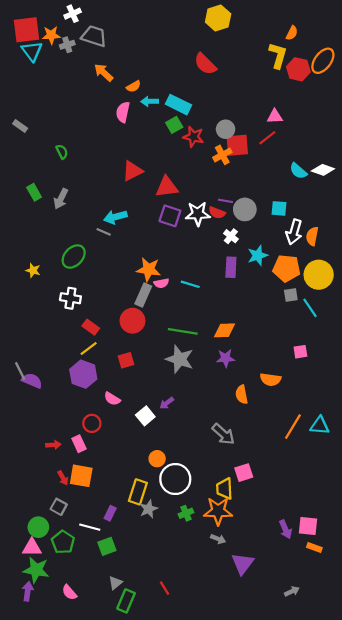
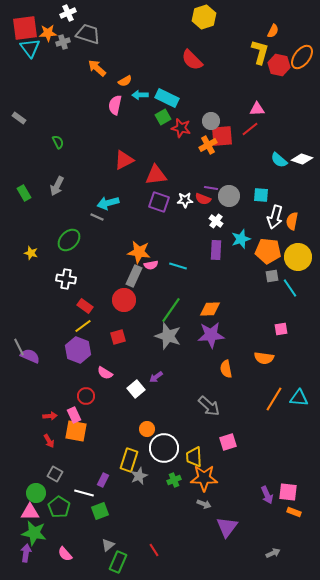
green rectangle: (34, 192) -> (24, 193), moved
white star: (198, 214) -> (185, 200), size x0.7
green line: (183, 331) -> (171, 310), turned -64
purple star: (226, 358) -> (211, 335), size x1.5
orange semicircle: (270, 380) -> (264, 358), moved
orange square: (81, 476) -> (76, 431), moved
red arrow: (63, 478) -> (49, 441), moved
yellow trapezoid: (224, 489) -> (194, 457), moved

